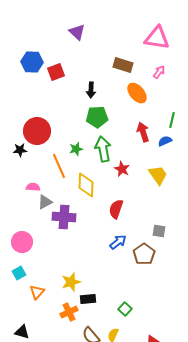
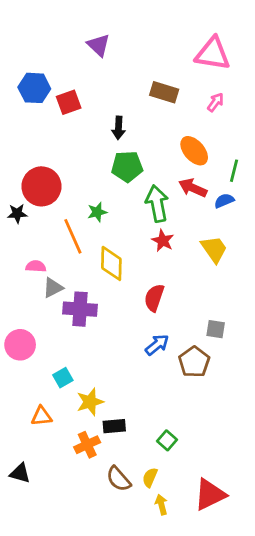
orange ellipse: (137, 93) -> (194, 151), moved
red arrow: (143, 132) -> (193, 188), turned -48
green arrow: (103, 149) -> (157, 204), moved
cyan square: (19, 273) -> (63, 378), moved
orange triangle: (37, 292) -> (41, 416), turned 42

